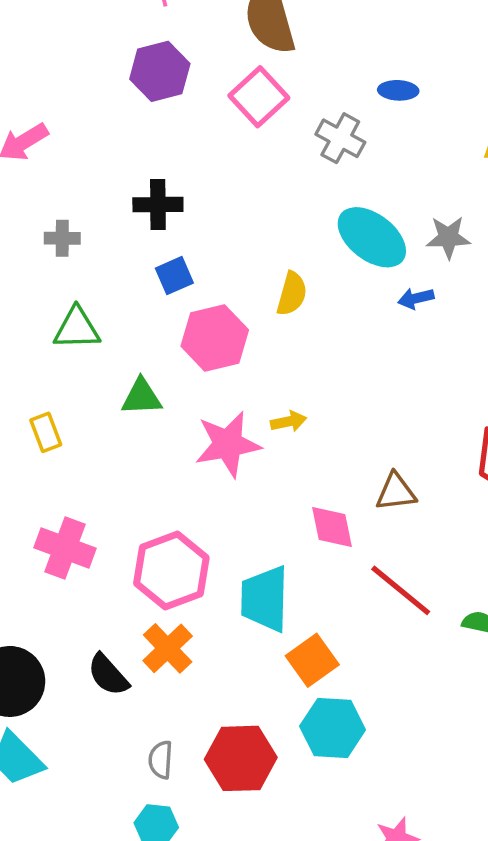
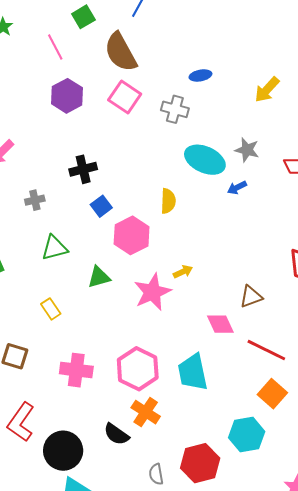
gray star: (448, 237) -> (247, 150), turned 30
orange square: (312, 660) -> (272, 394), moved

